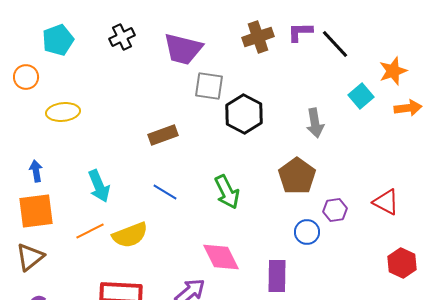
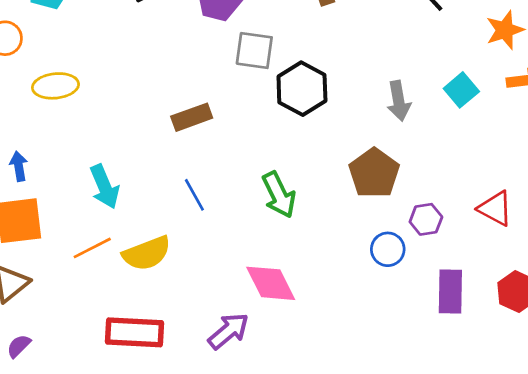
cyan square: (361, 96) -> (461, 90), moved
blue line: (165, 192) -> (194, 195), turned 30
purple rectangle: (277, 276) -> (450, 292), moved

